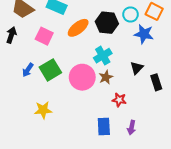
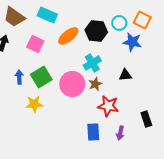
black triangle: (137, 68) -> (125, 75), turned 40
blue arrow: (28, 70) -> (19, 77), turned 144
black rectangle: (156, 82) -> (146, 119), moved
red star: (119, 100) -> (108, 106), size x1.5
yellow star: (43, 110) -> (34, 104), moved

